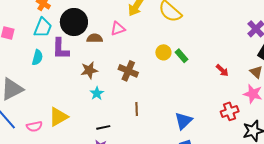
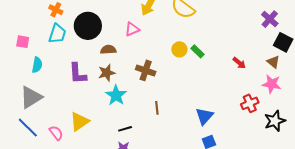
brown semicircle: (95, 38) -> (108, 50), moved
purple L-shape: (61, 49) -> (78, 74), moved
cyan semicircle: (37, 57) -> (37, 65), moved
cyan star: (97, 93) -> (116, 95), size x1.5
pink semicircle: (34, 126) -> (56, 133), turned -112

